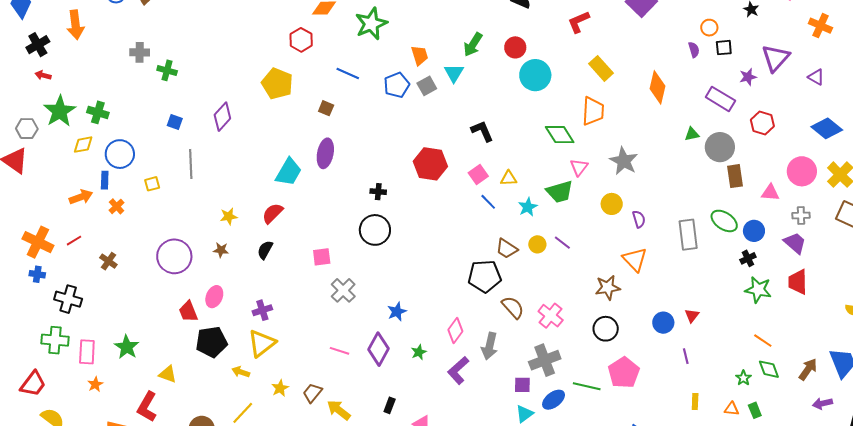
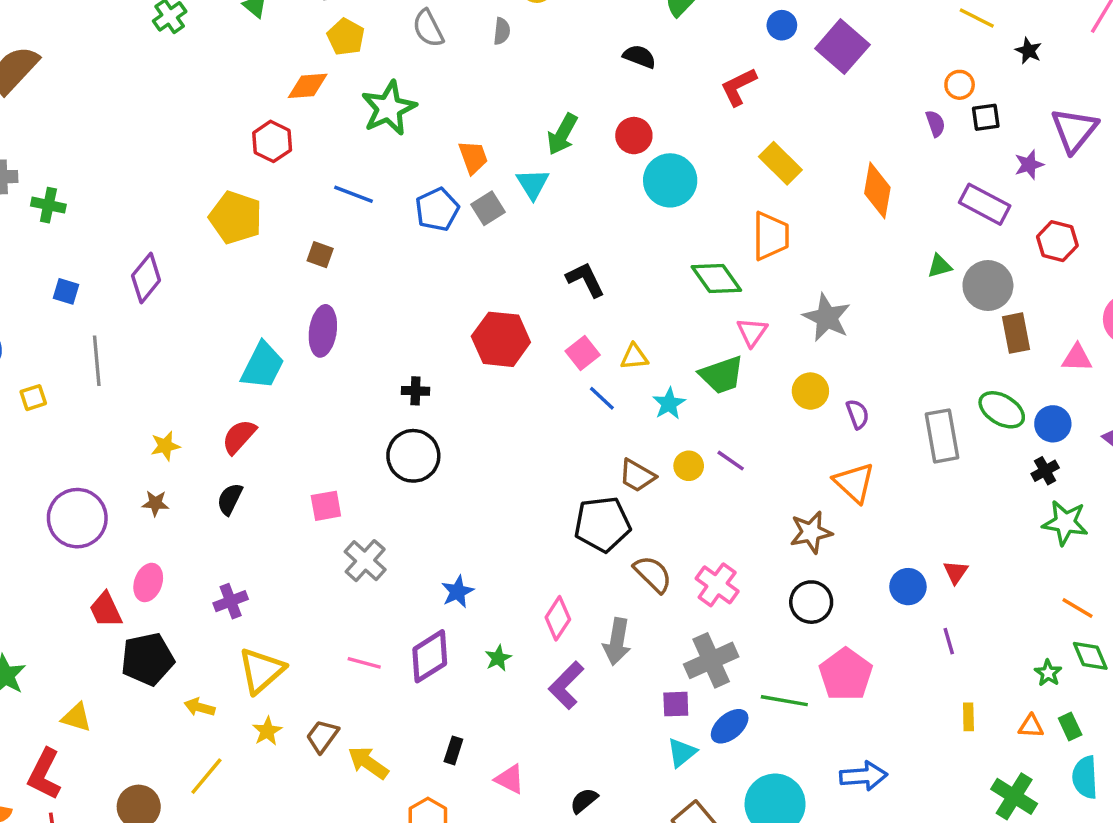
yellow triangle: (262, 343) -> (261, 671), moved
purple diamond: (378, 349) -> (430, 656), turned 32

